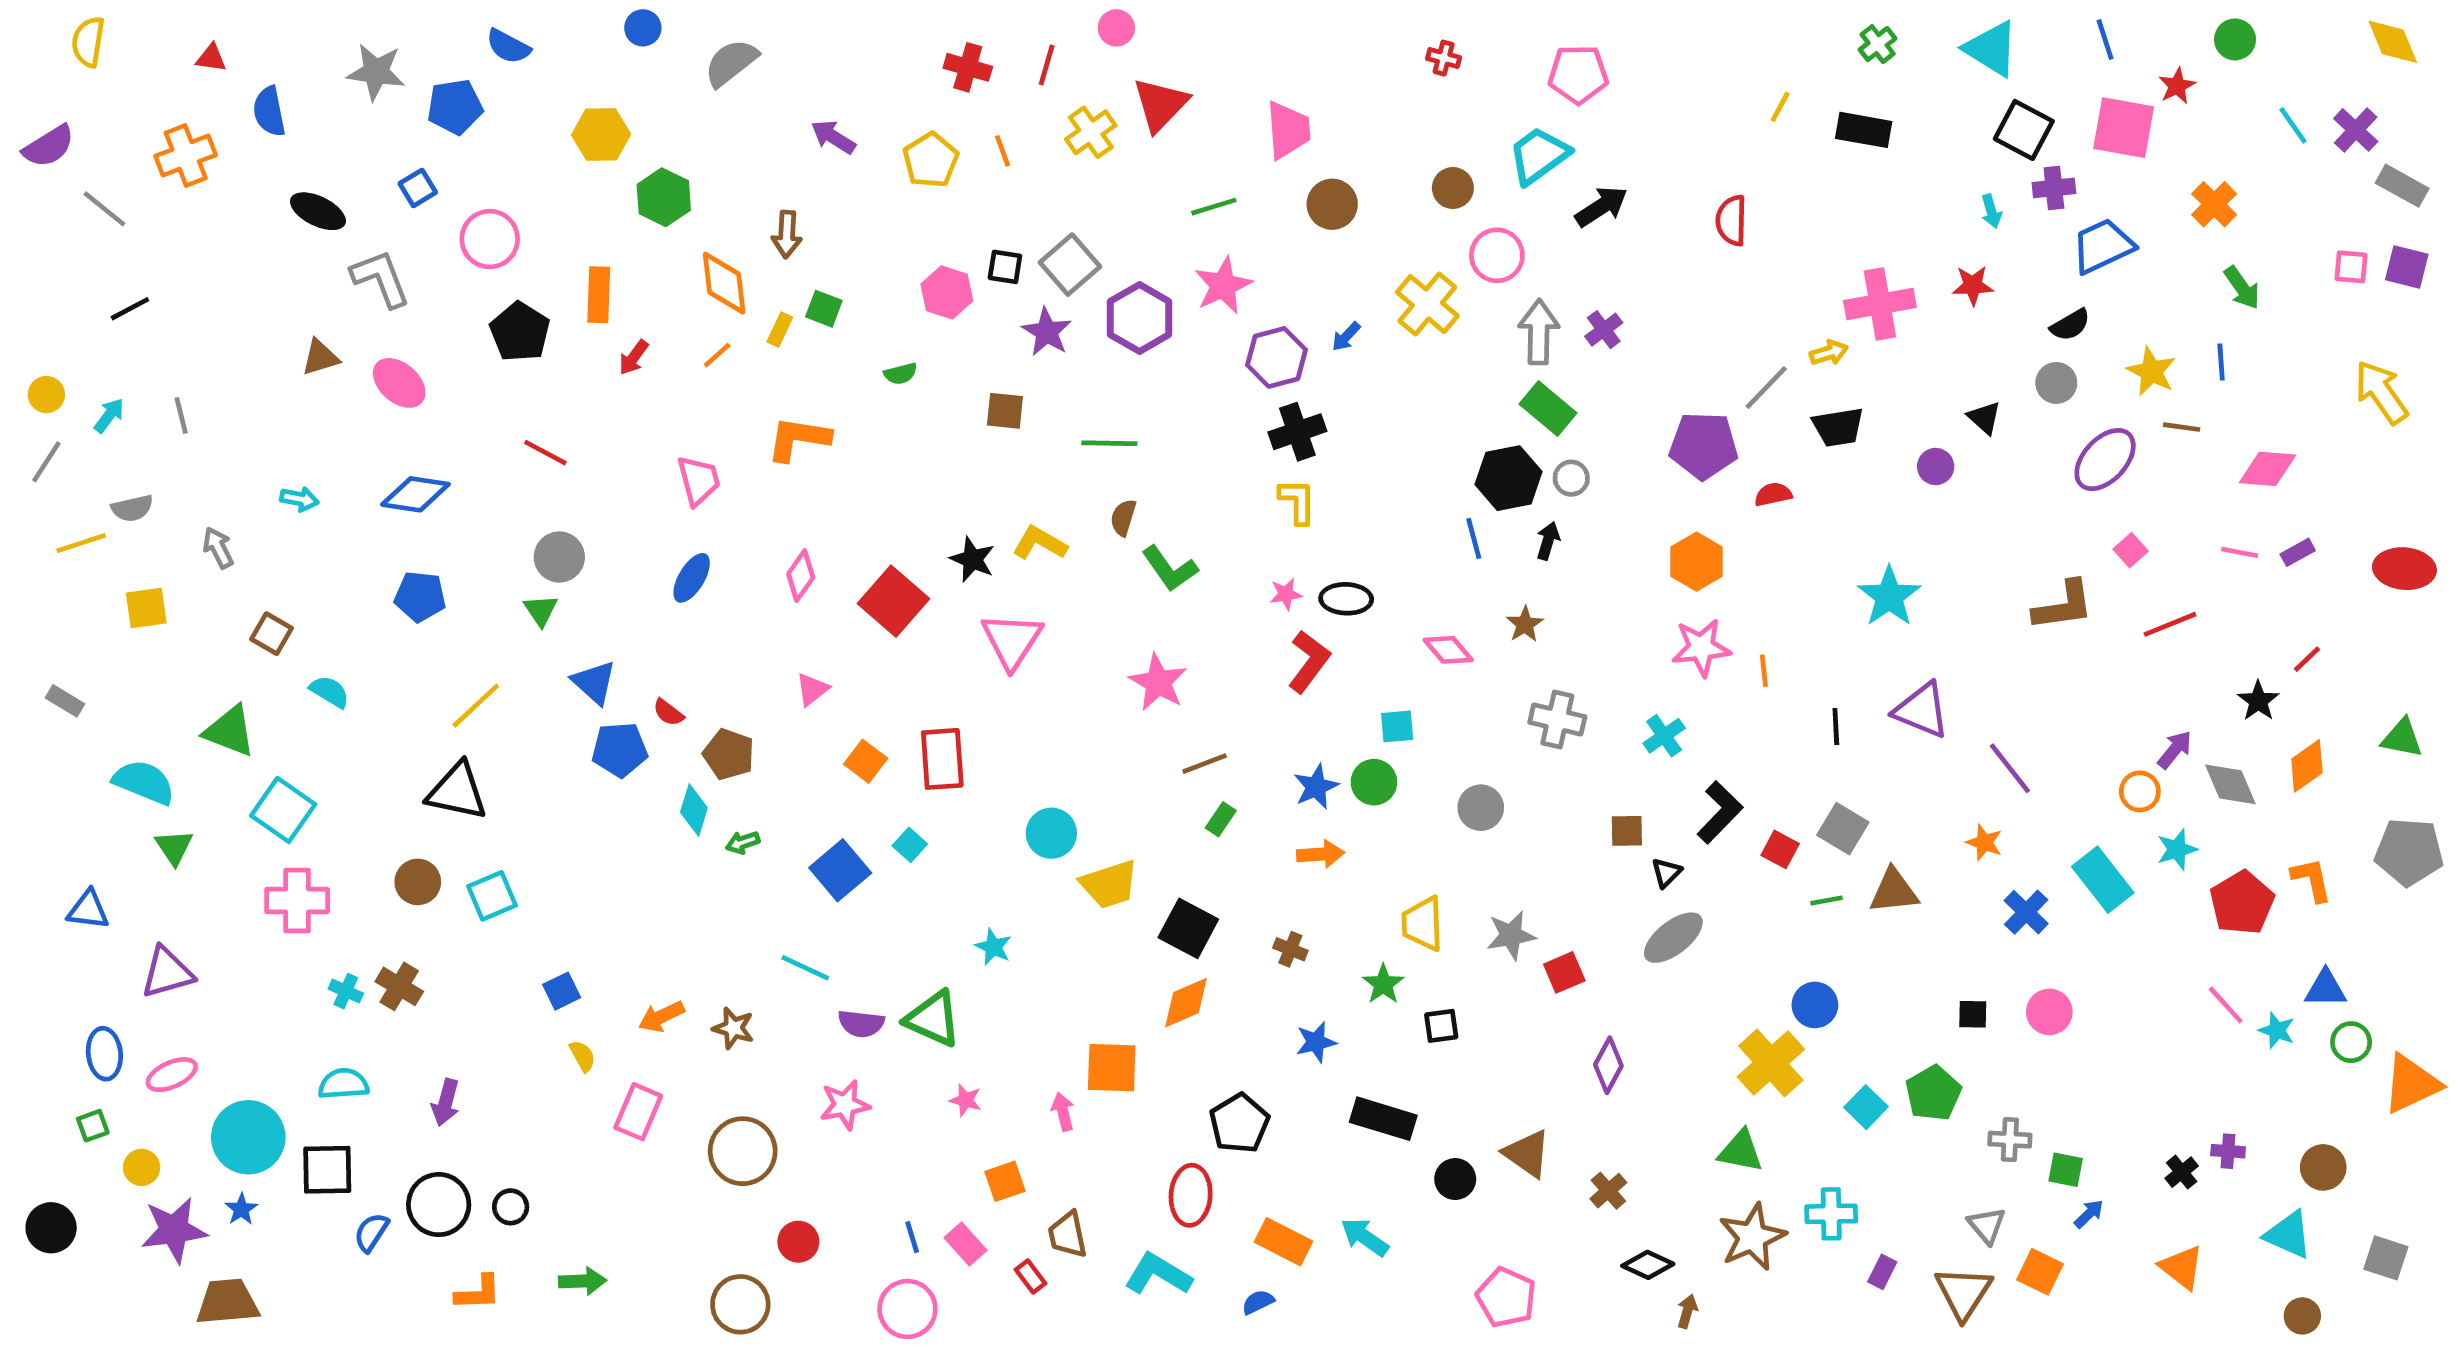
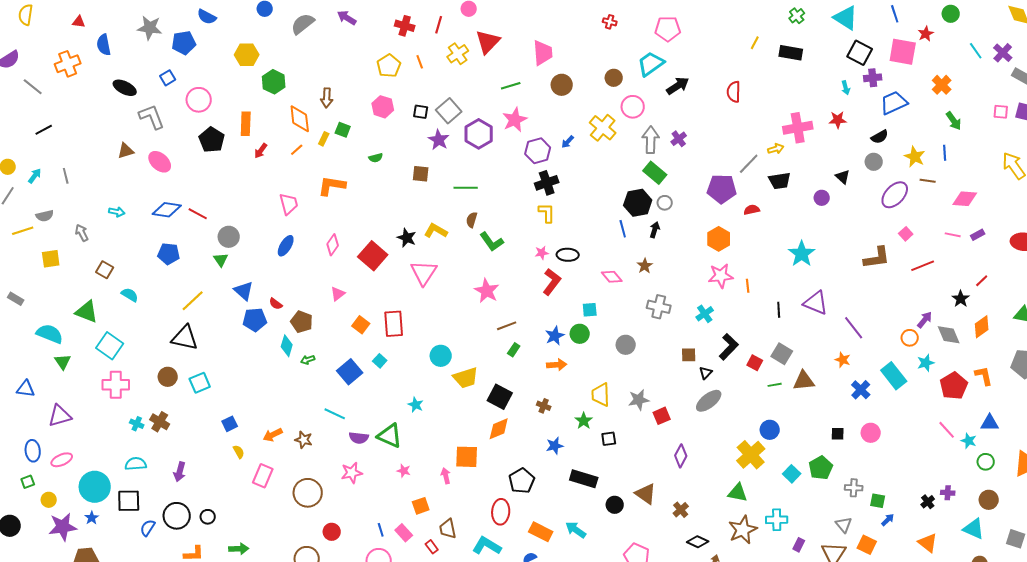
purple arrow: (833, 137) -> (347, 18), moved
pink hexagon: (947, 292) -> (383, 107), moved
red line: (545, 453) -> (198, 214), moved
green circle: (2351, 1042) -> (986, 462), moved

